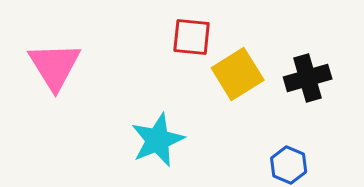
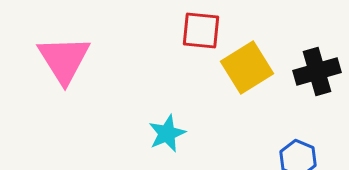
cyan star: (158, 140) -> (167, 134), size x0.7

